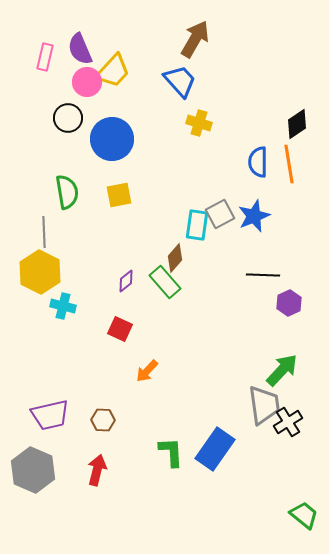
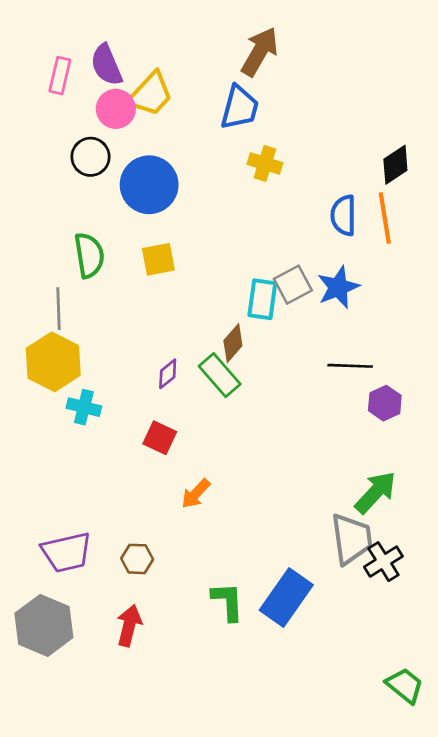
blue trapezoid: (180, 81) -> (240, 108), turned 57

